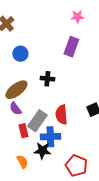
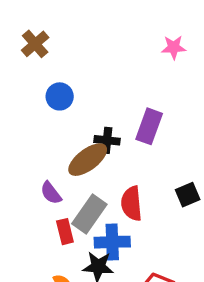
pink star: (77, 17) -> (174, 47), moved
purple rectangle: (71, 47) -> (149, 126), moved
brown ellipse: (16, 90) -> (88, 160), moved

